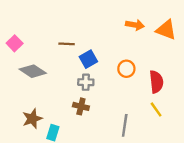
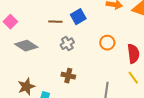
blue square: (88, 59) -> (78, 17), moved
gray cross: (86, 82) -> (67, 44), moved, turned -32

